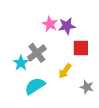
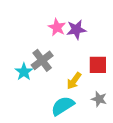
red square: (81, 48) -> (98, 65), moved
cyan semicircle: (35, 86) -> (63, 106), moved

